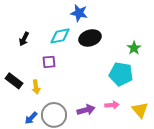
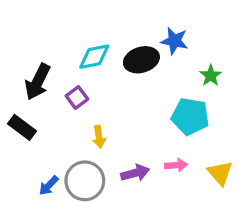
blue star: (79, 13) -> (174, 41), moved
black arrow: (24, 39) -> (38, 82), moved, size x1.6
purple square: (49, 62) -> (77, 98), turned -32
yellow arrow: (36, 87) -> (99, 137), moved

